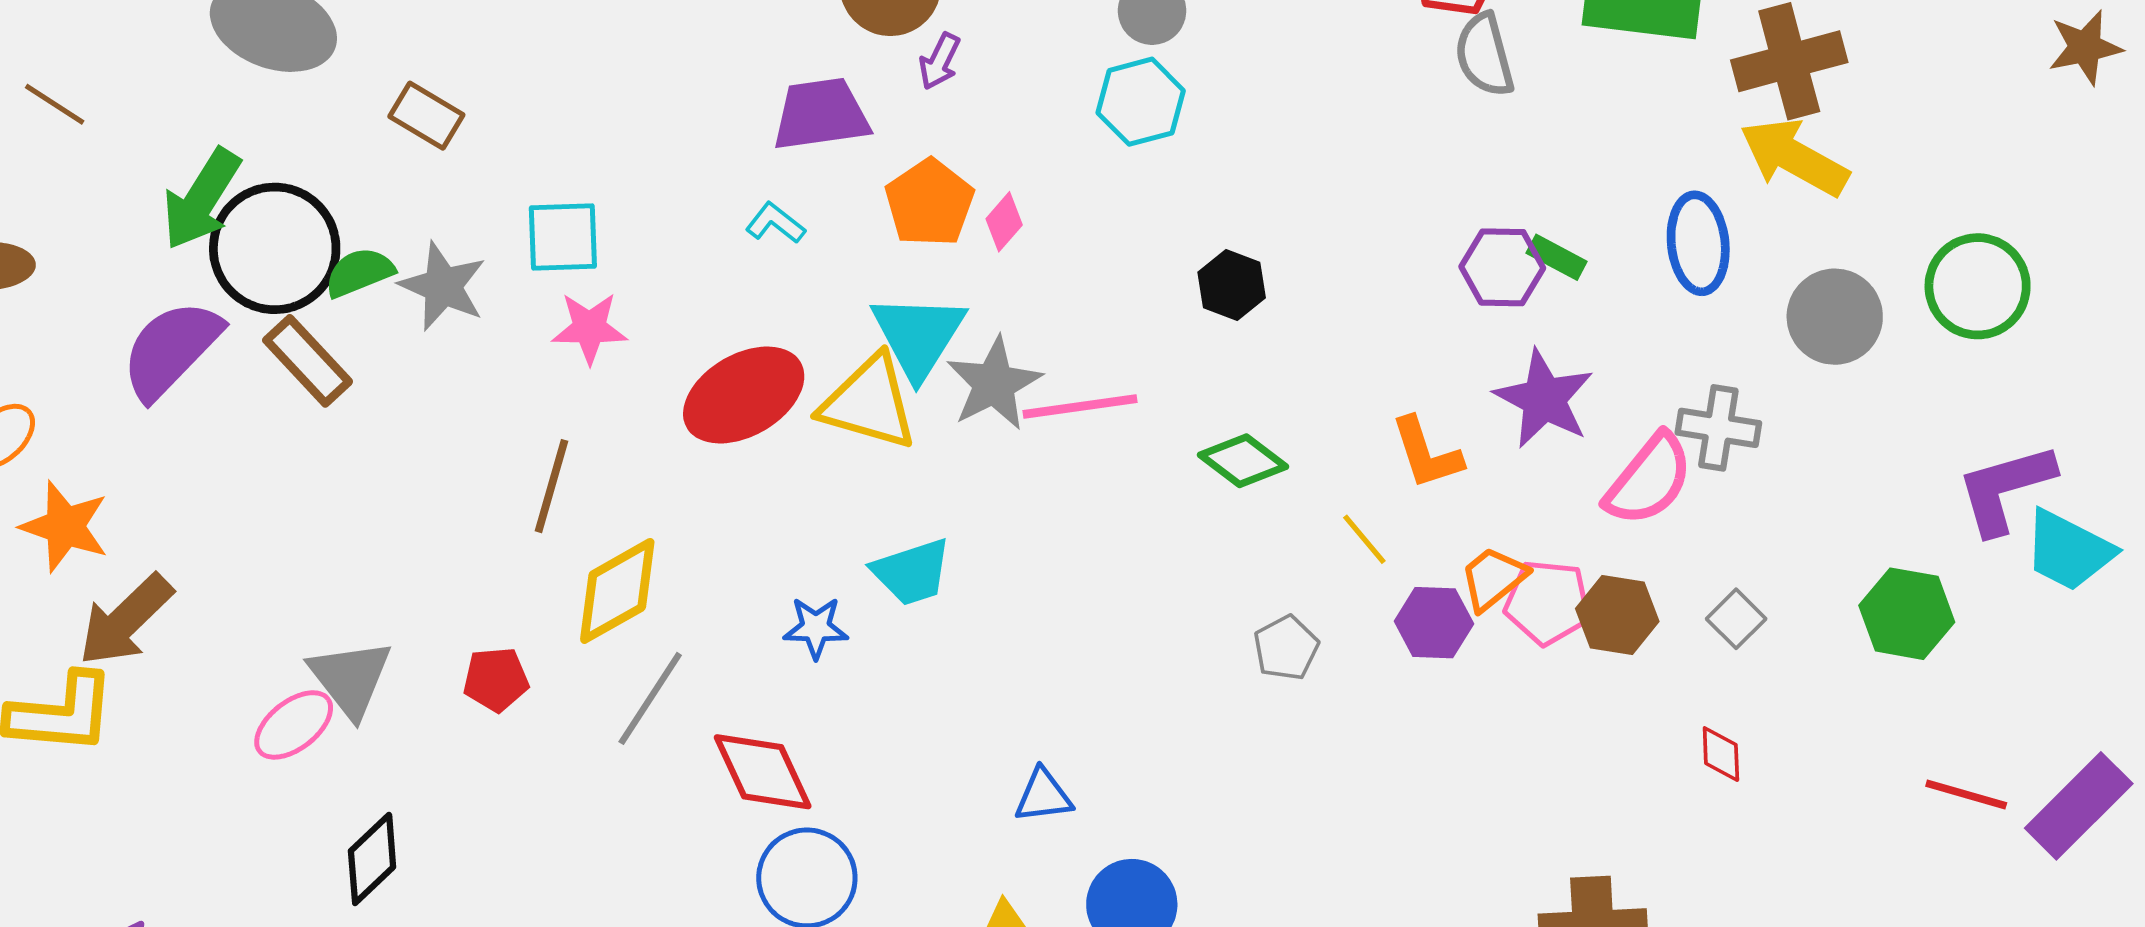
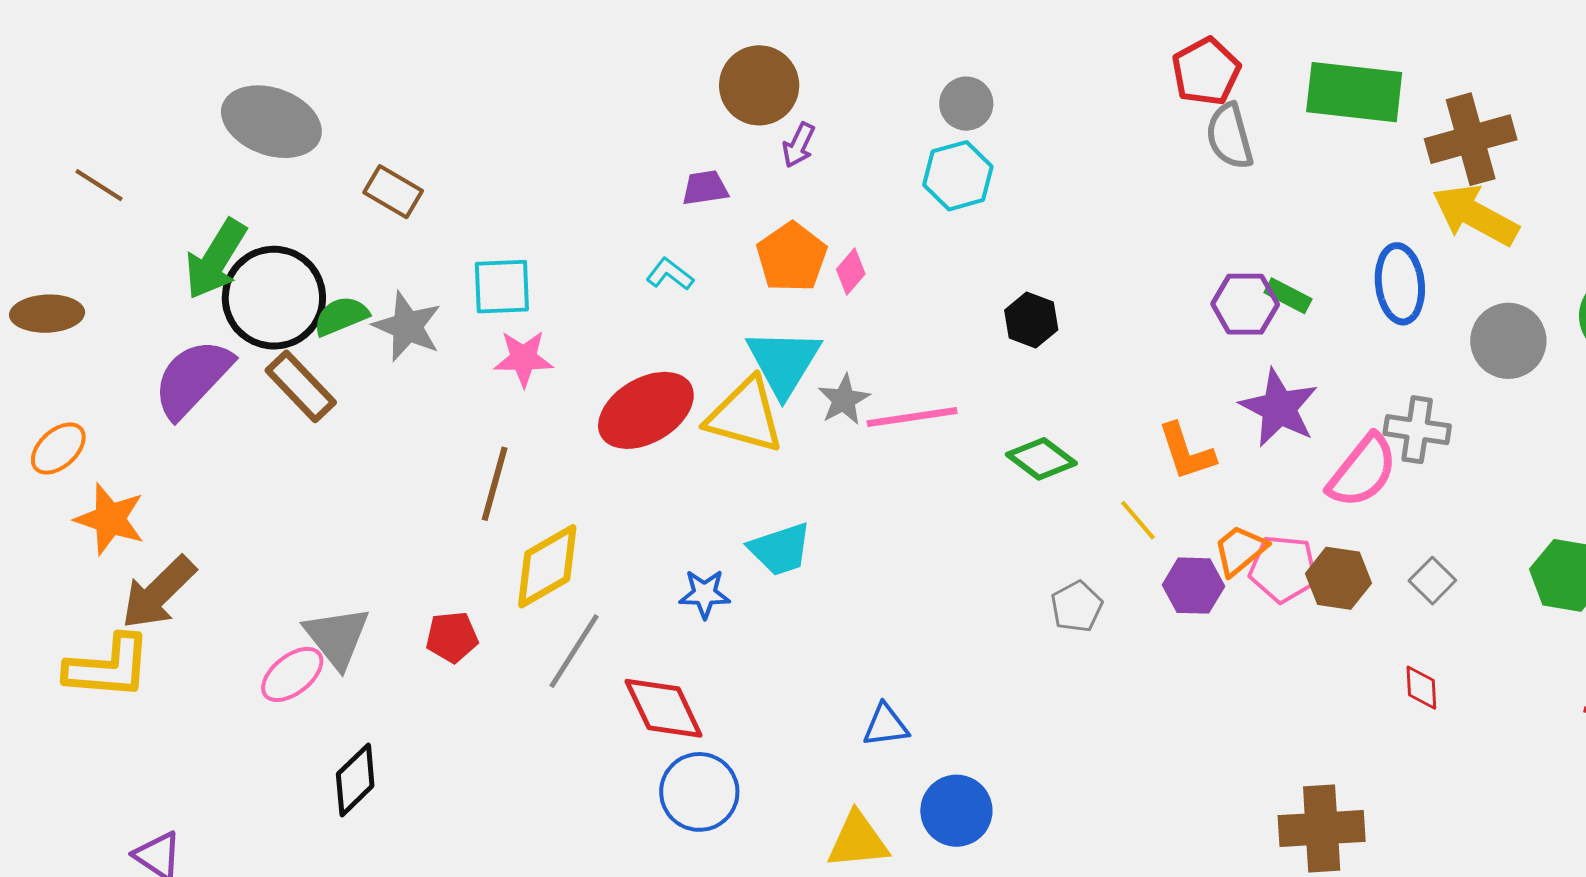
purple trapezoid: (821, 114) -> (705, 188), size x0.6
gray star: (994, 384) -> (844, 400), size x0.7

